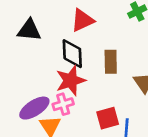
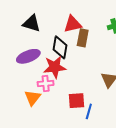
brown rectangle: (111, 62) -> (83, 38), moved
purple ellipse: (34, 108) -> (28, 56), moved

